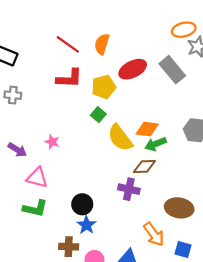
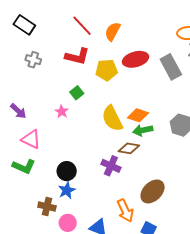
gray cross: (13, 95) -> (33, 60), moved
green square: (98, 115) -> (77, 93), moved
pink star: (52, 142) -> (62, 112), moved
brown ellipse: (179, 208) -> (153, 191), turned -65

